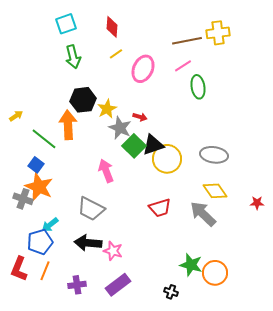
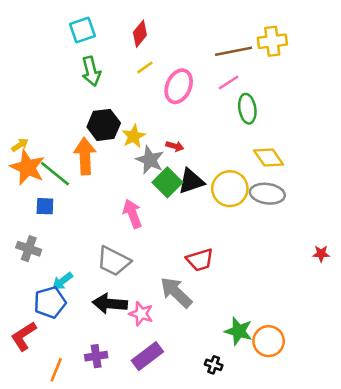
red diamond: (112, 27) -> (140, 34), turned 35
yellow circle: (167, 159) -> (230, 189), moved
blue square: (36, 165) -> (45, 206), turned -35
orange star: (39, 187) -> (27, 167), moved
yellow diamond: (215, 191) -> (269, 157), moved
gray arrow: (203, 214) -> (176, 292), moved
red L-shape: (19, 269) -> (24, 336), turned 35
orange line: (45, 271) -> (56, 370), moved

